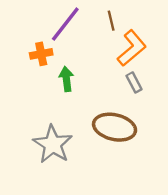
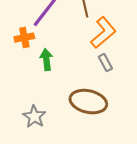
gray star: (53, 144) -> (34, 117), size x0.7

